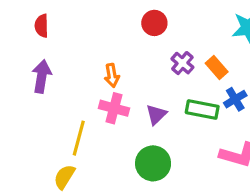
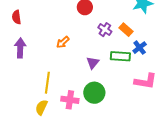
orange arrow: (112, 75) -> (63, 42), turned 64
pink cross: (114, 108) -> (70, 100), moved

